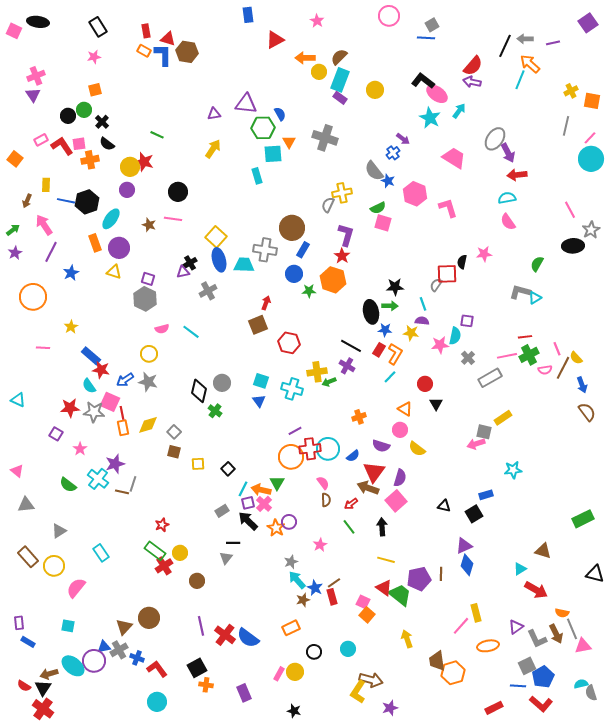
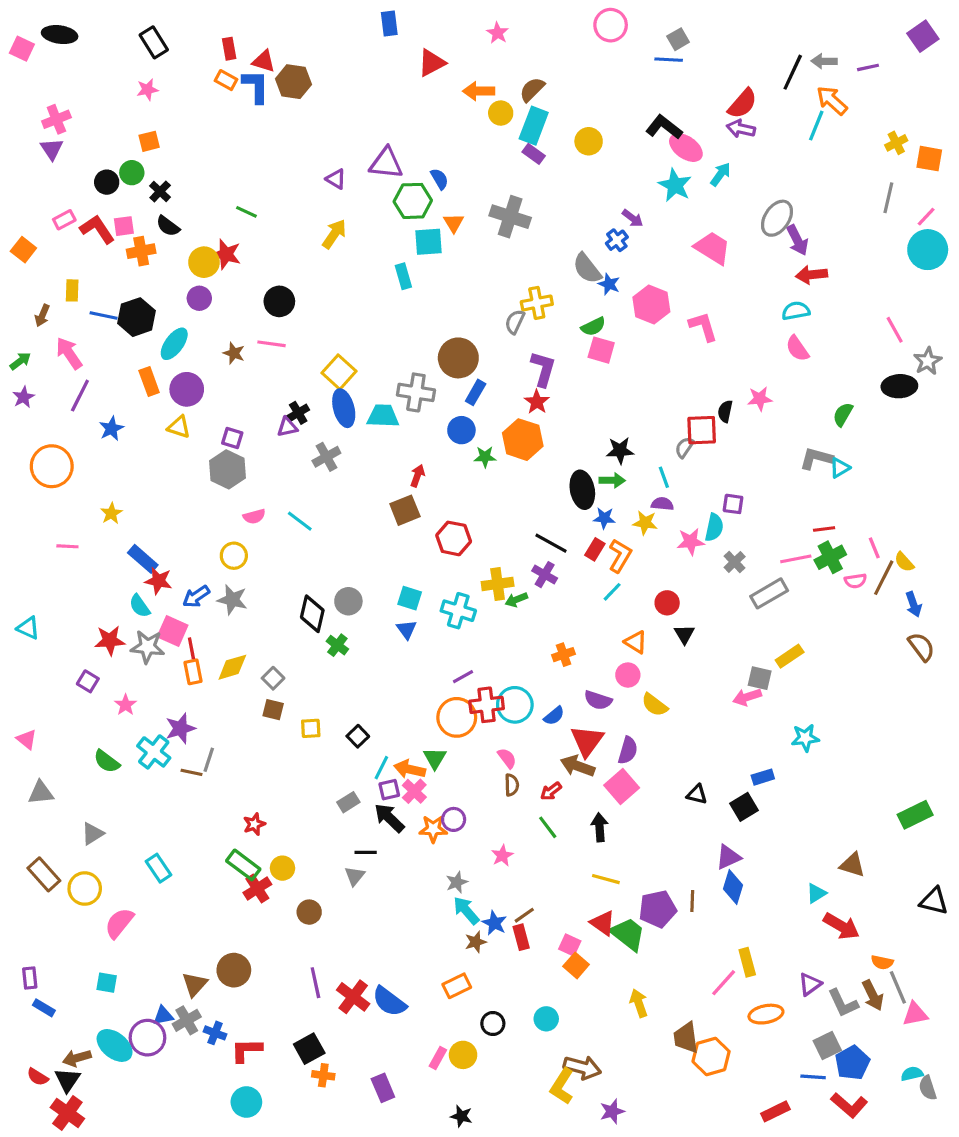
purple triangle: (214, 114) -> (336, 179), turned 40
orange star: (276, 528) -> (433, 829), turned -30
red L-shape: (157, 669) -> (246, 1050), turned -55

